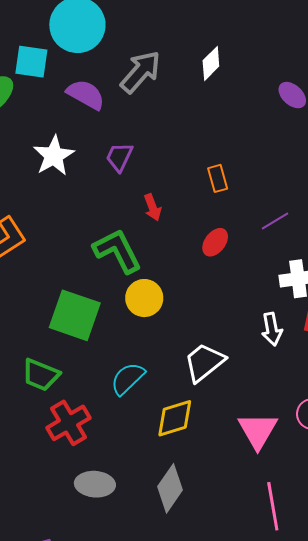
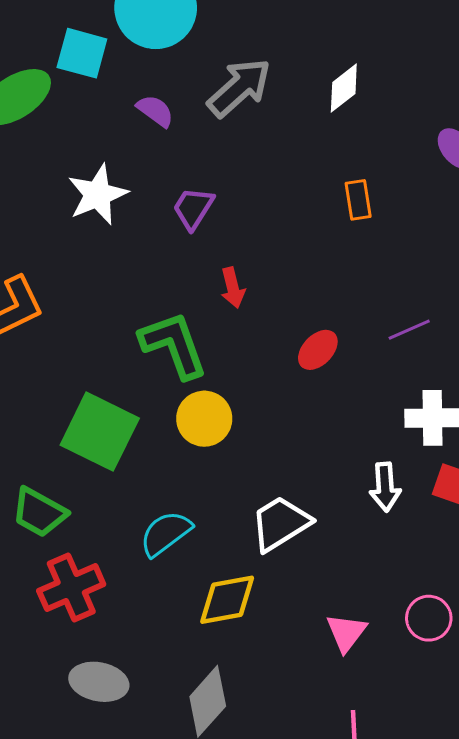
purple semicircle: (86, 95) -> (155, 111), size x0.7
orange rectangle: (218, 178) -> (358, 200), moved
pink triangle: (258, 431) -> (346, 633), size x0.7

